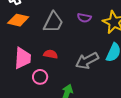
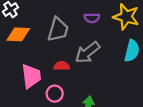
gray arrow: (87, 61) -> (87, 52), moved

